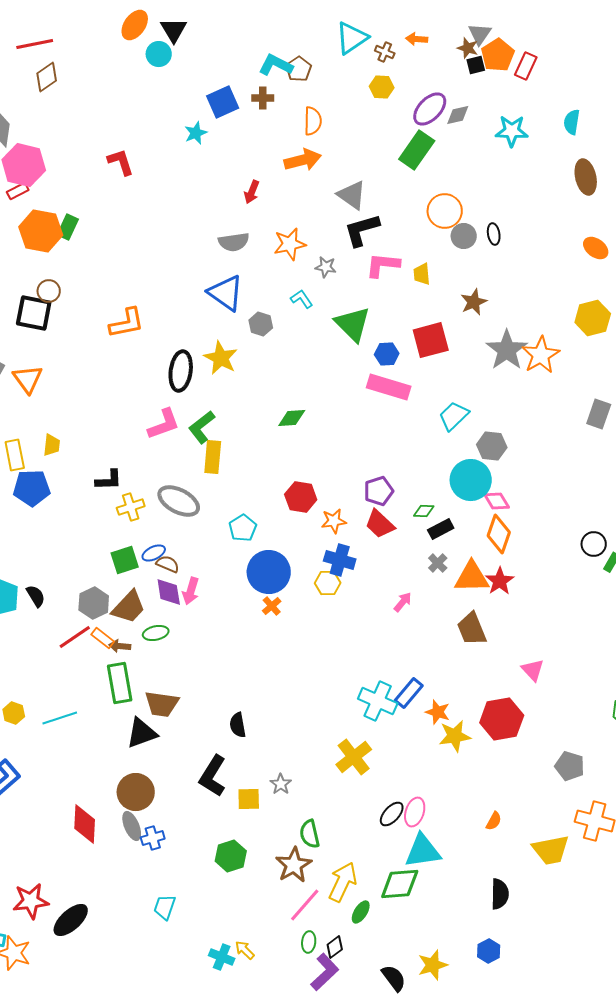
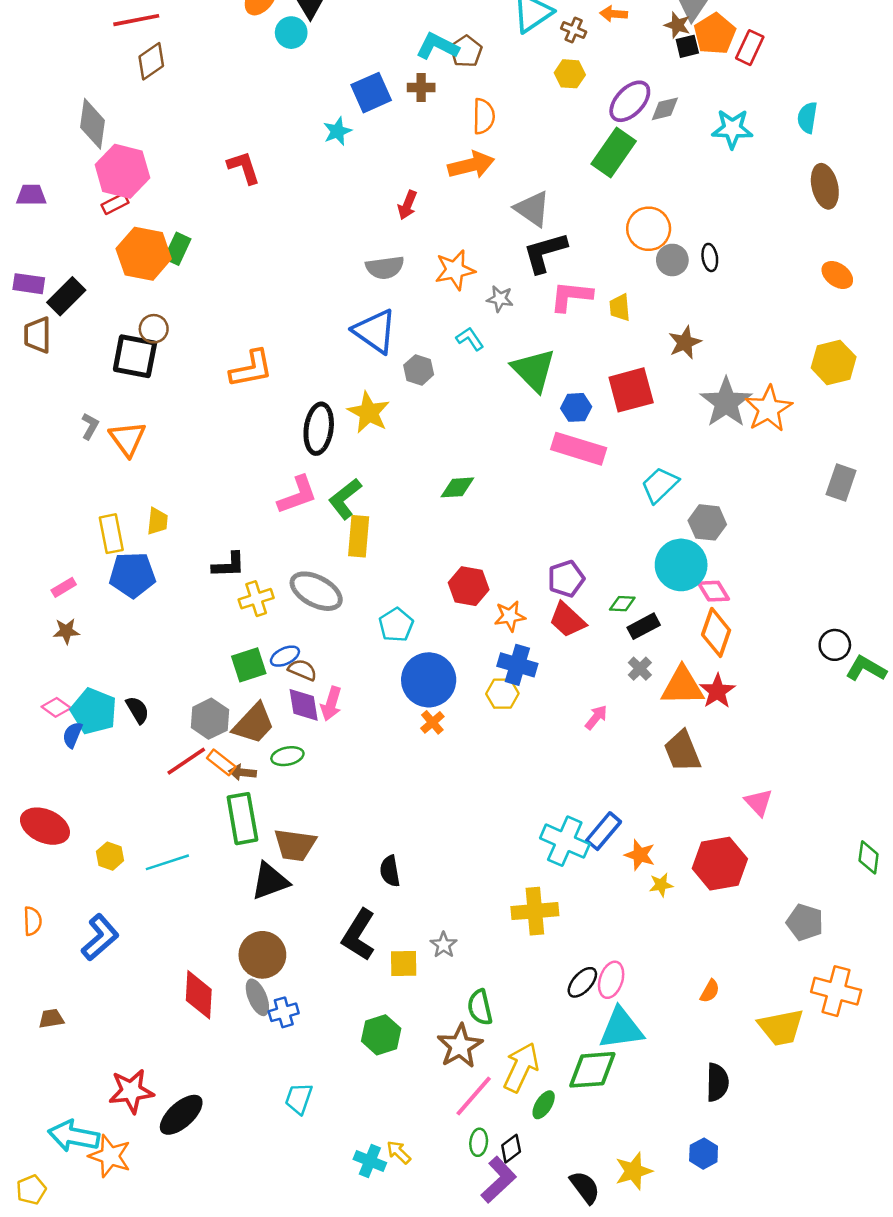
yellow star: (455, 736) -> (661, 885), size x0.6
yellow cross: (354, 757) -> (535, 911), turned 33

